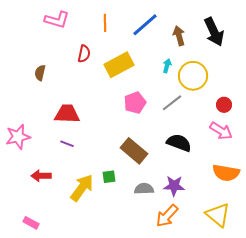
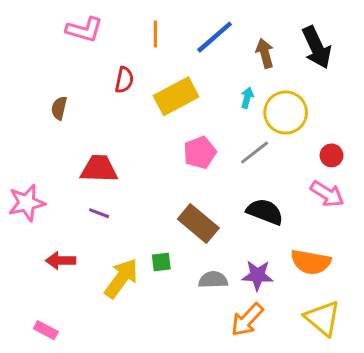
orange semicircle: (226, 173) -> (311, 262), moved

